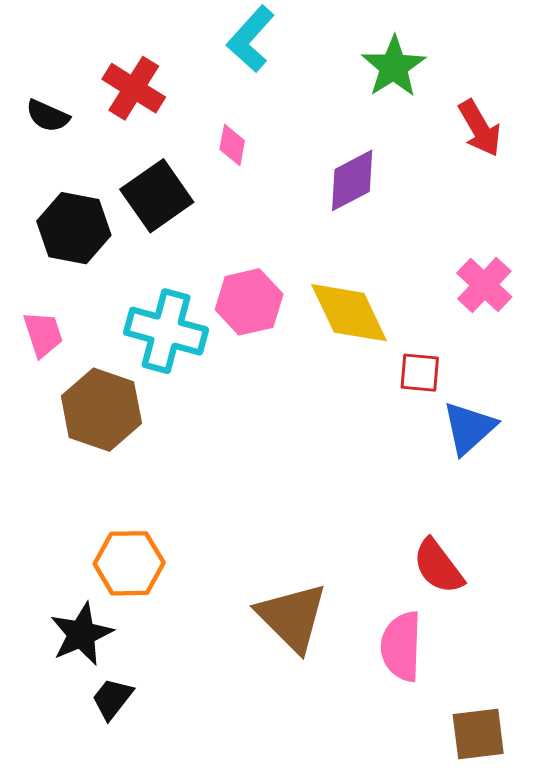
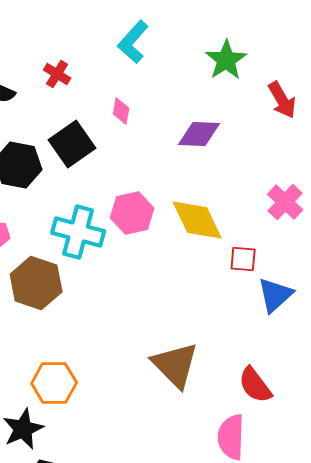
red cross: (134, 88) -> (57, 74), size x0.7
purple diamond: (352, 180) -> (199, 134), turned 30
brown triangle: (292, 617) -> (175, 365), moved

